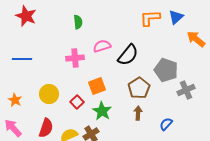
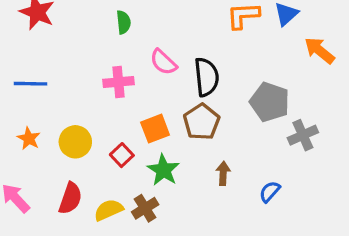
pink semicircle: (102, 46) -> (163, 62), turned -120
black semicircle: (128, 55) -> (207, 77), turned -45
brown pentagon: (139, 88) -> (202, 122), moved
orange star: (15, 100) -> (29, 138), moved

